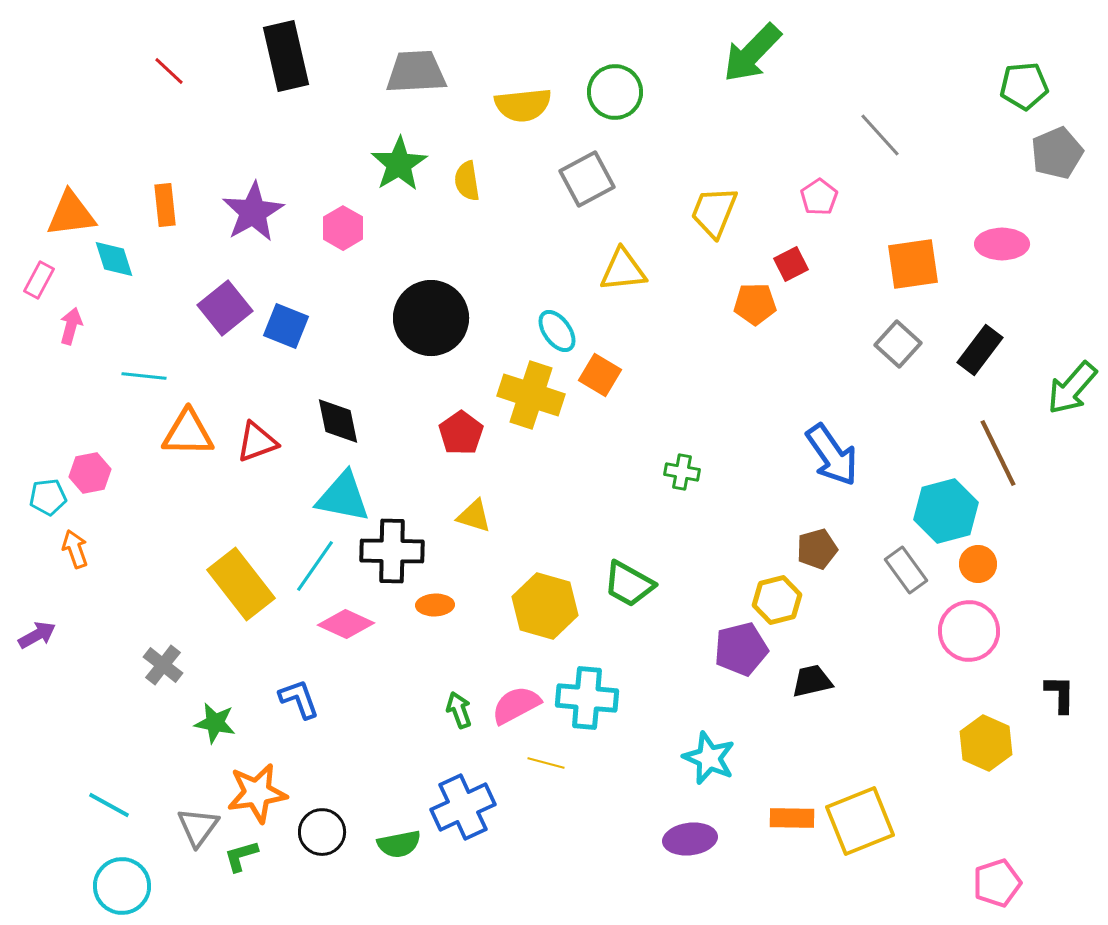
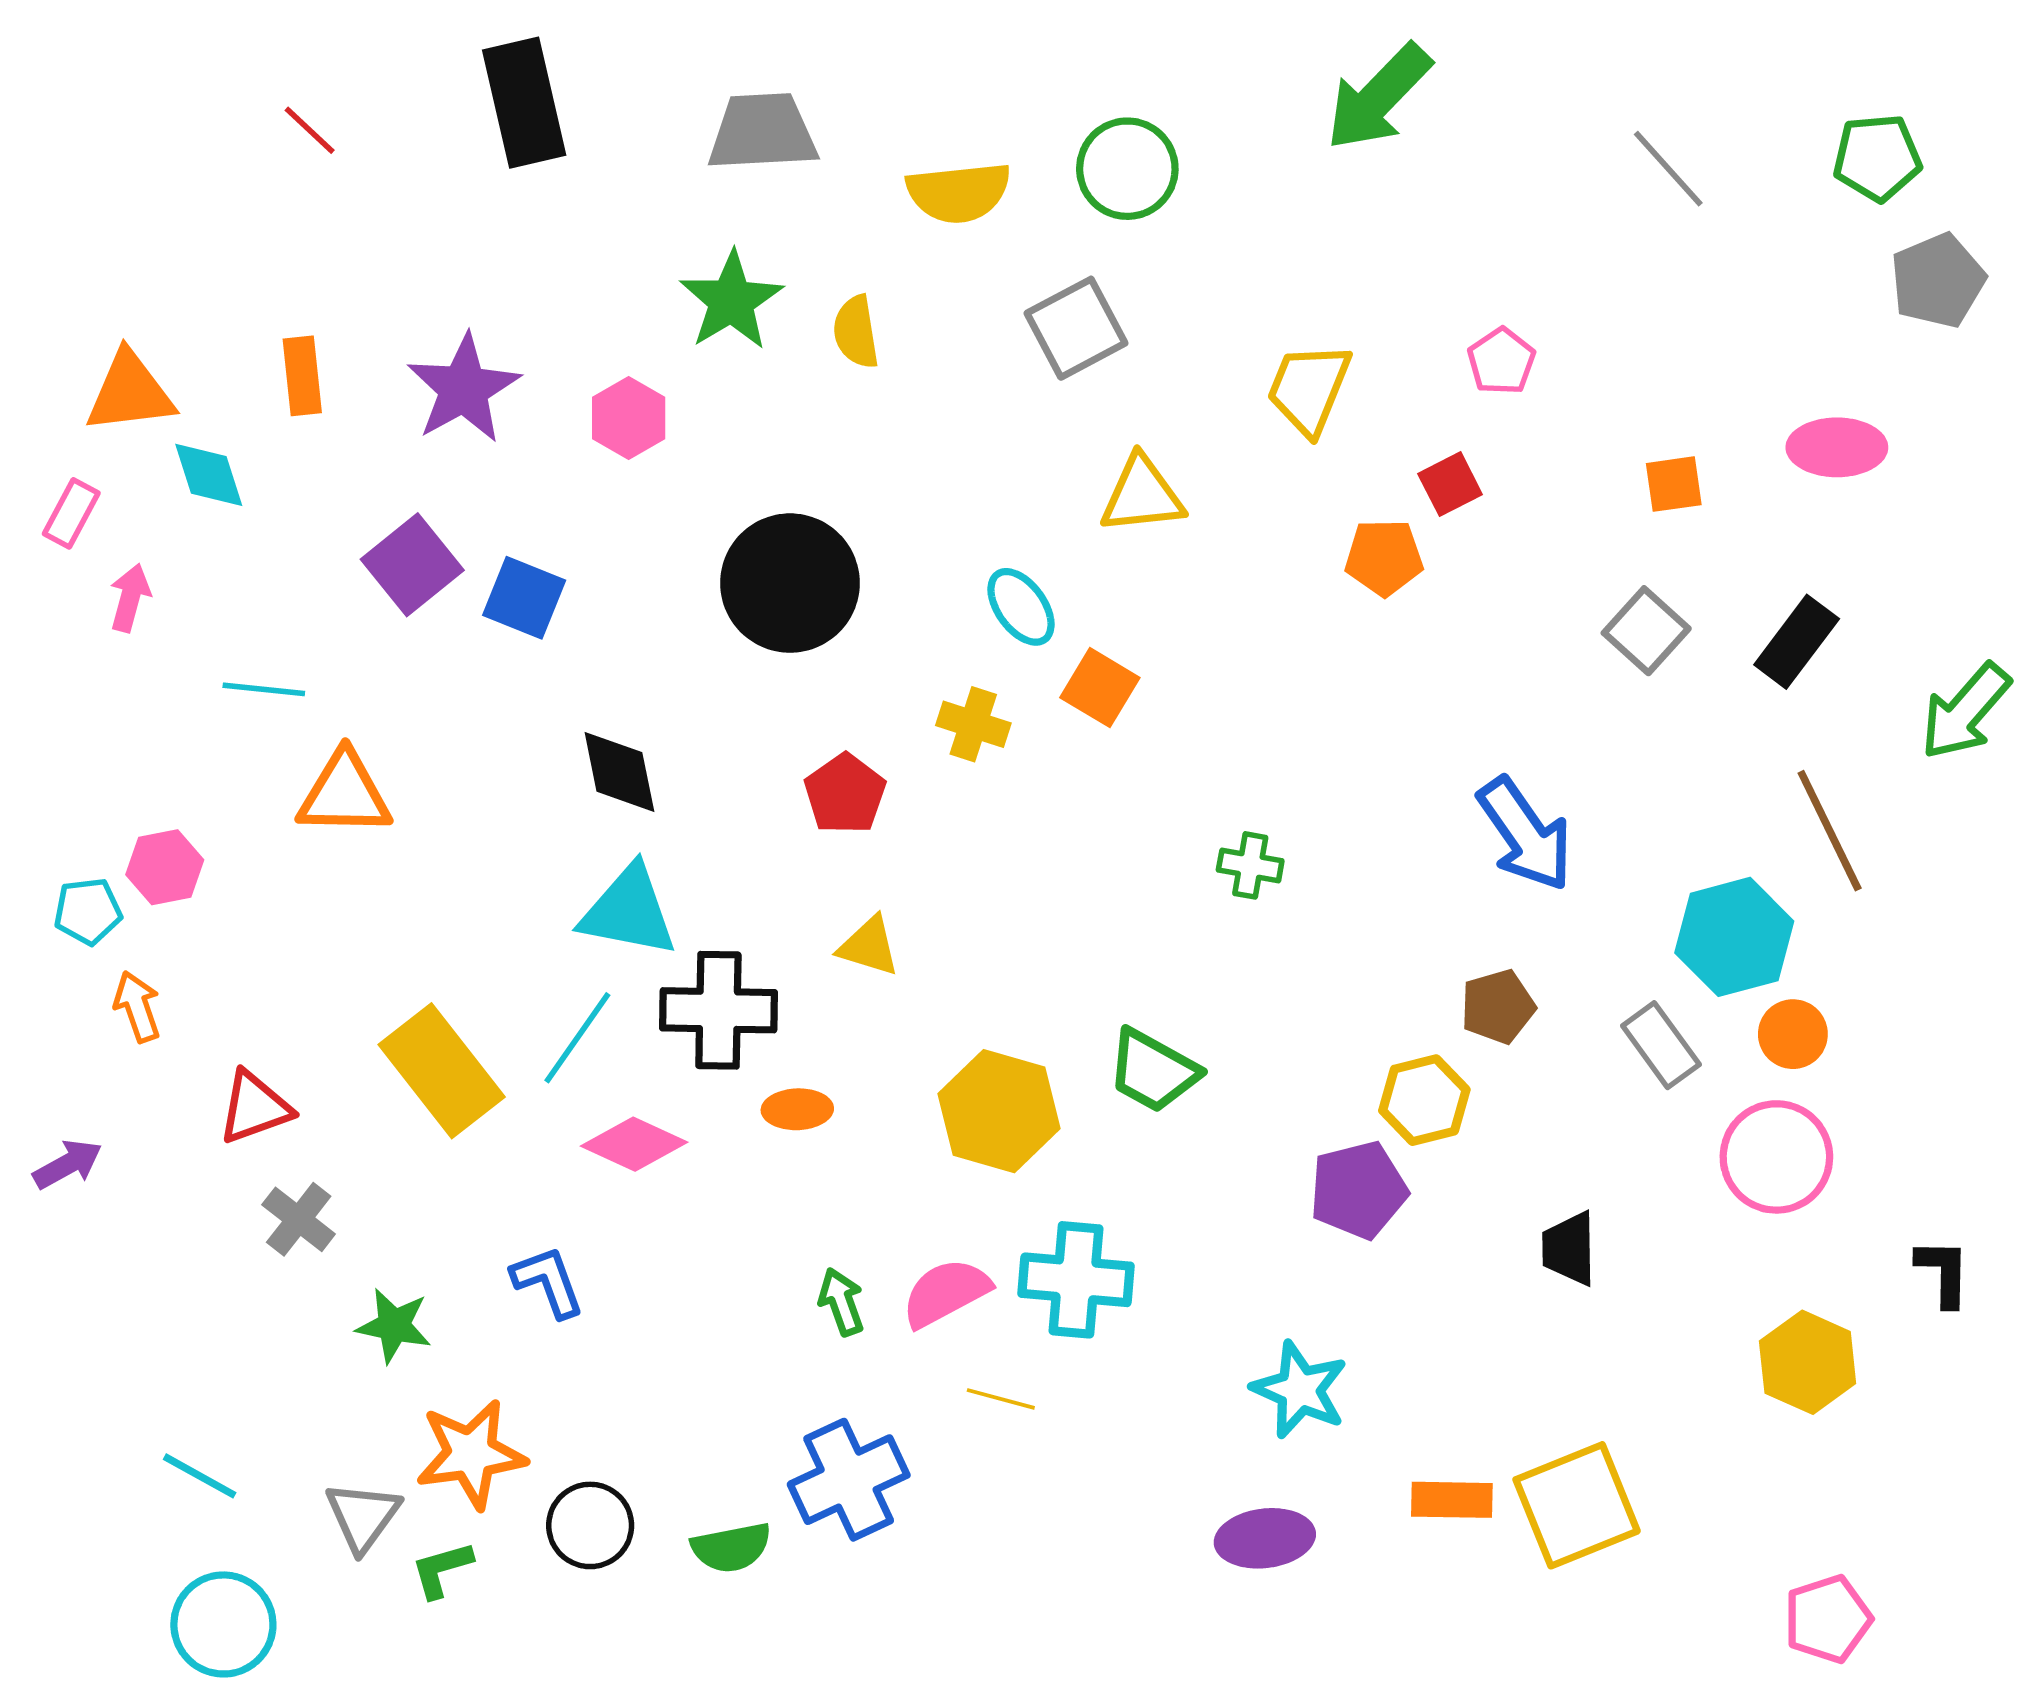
gray line: (880, 135) -> (1668, 169), moved
orange square: (913, 264) -> (1674, 484), size x0.6
yellow cross: (531, 395) -> (973, 724), size x0.6
red triangle: (257, 442) -> (255, 1107), moved
black trapezoid: (812, 681) -> (1569, 1249), moved, turned -78

